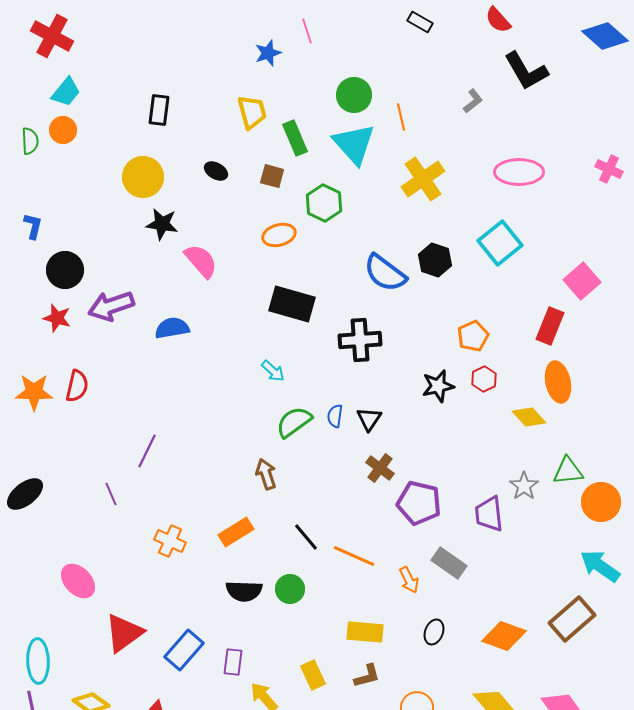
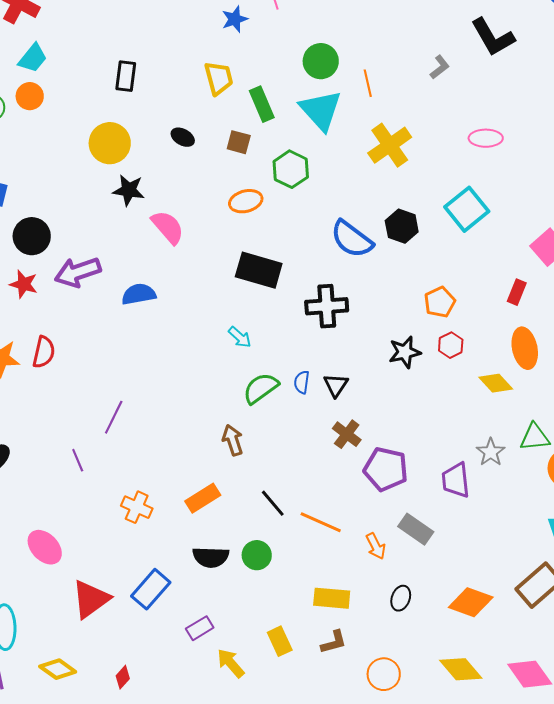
pink ellipse: (519, 172) -> (486, 138), size x0.7
red rectangle: (550, 326) -> (517, 292), size x0.7
blue rectangle: (184, 650) -> (151, 589), moved
purple rectangle: (233, 662) -> (200, 628), turned 52

